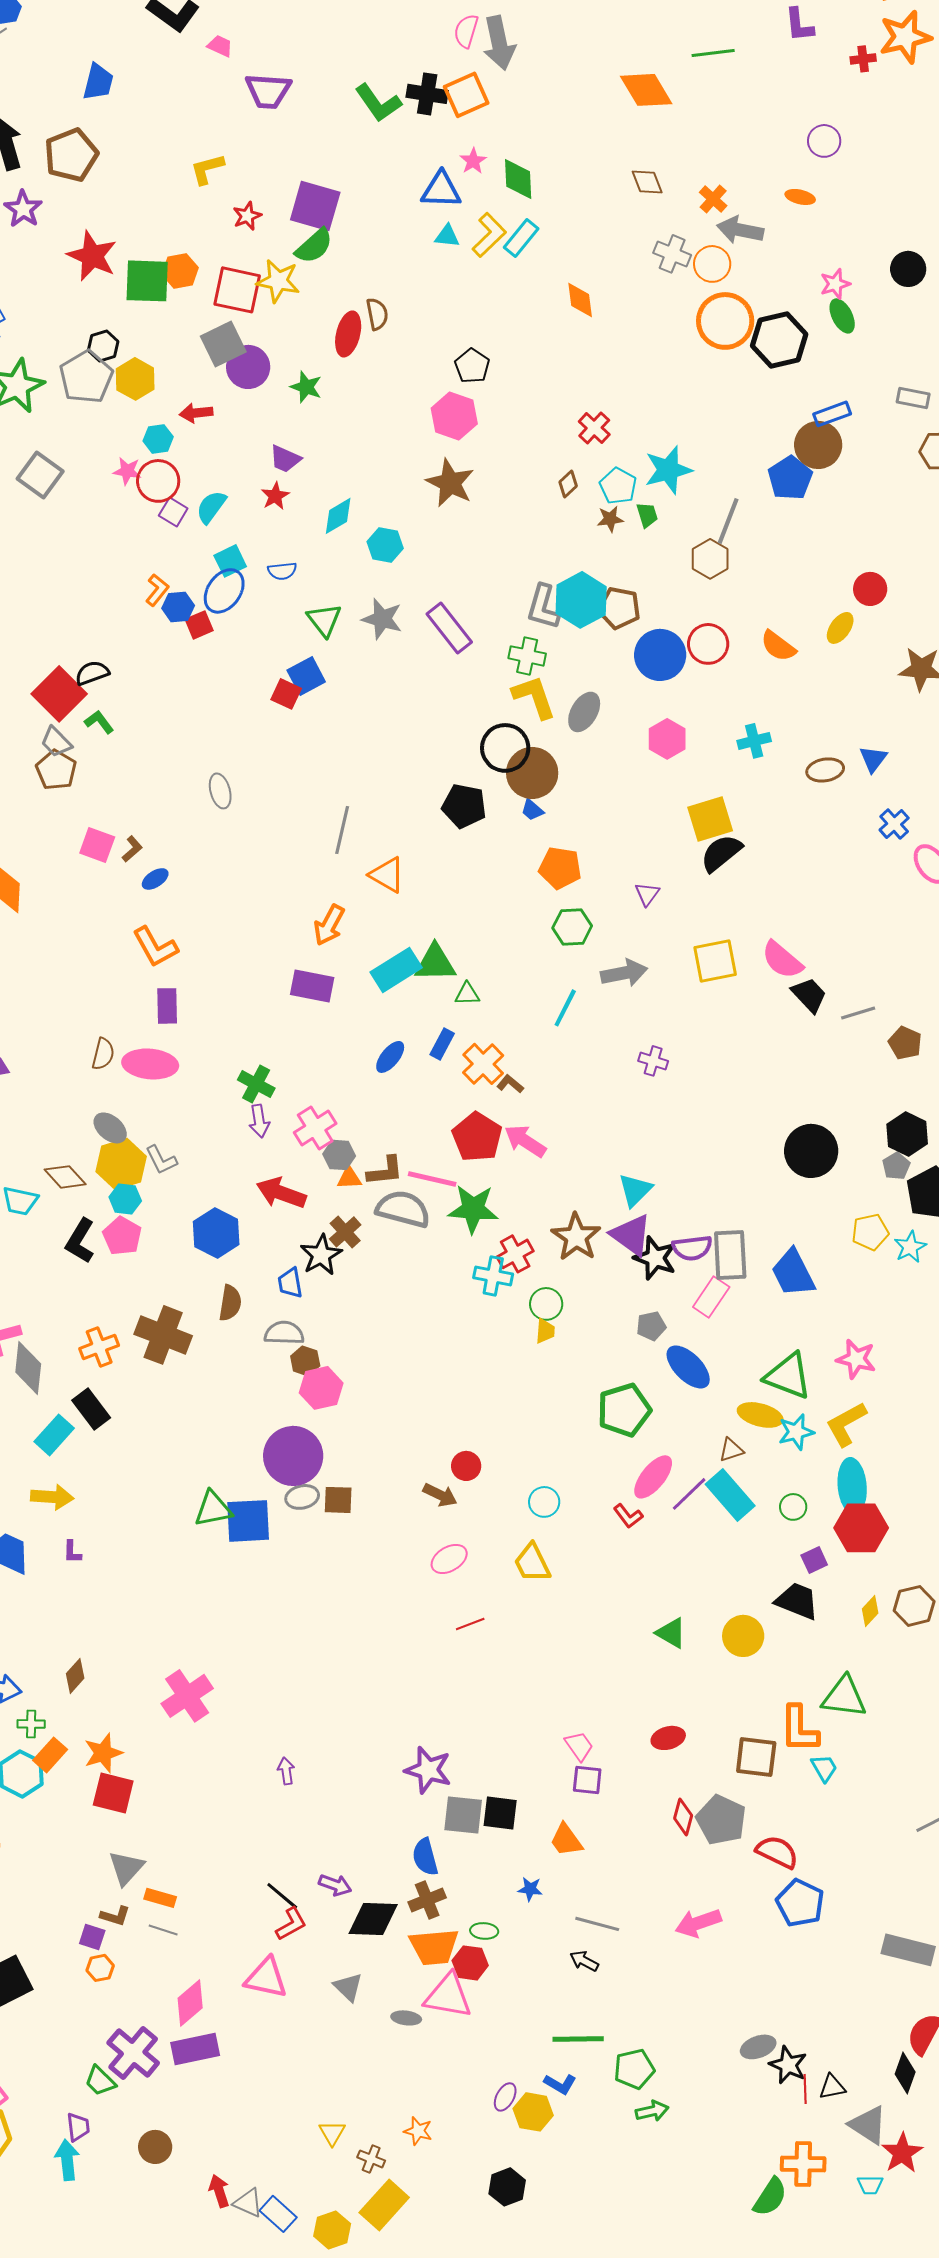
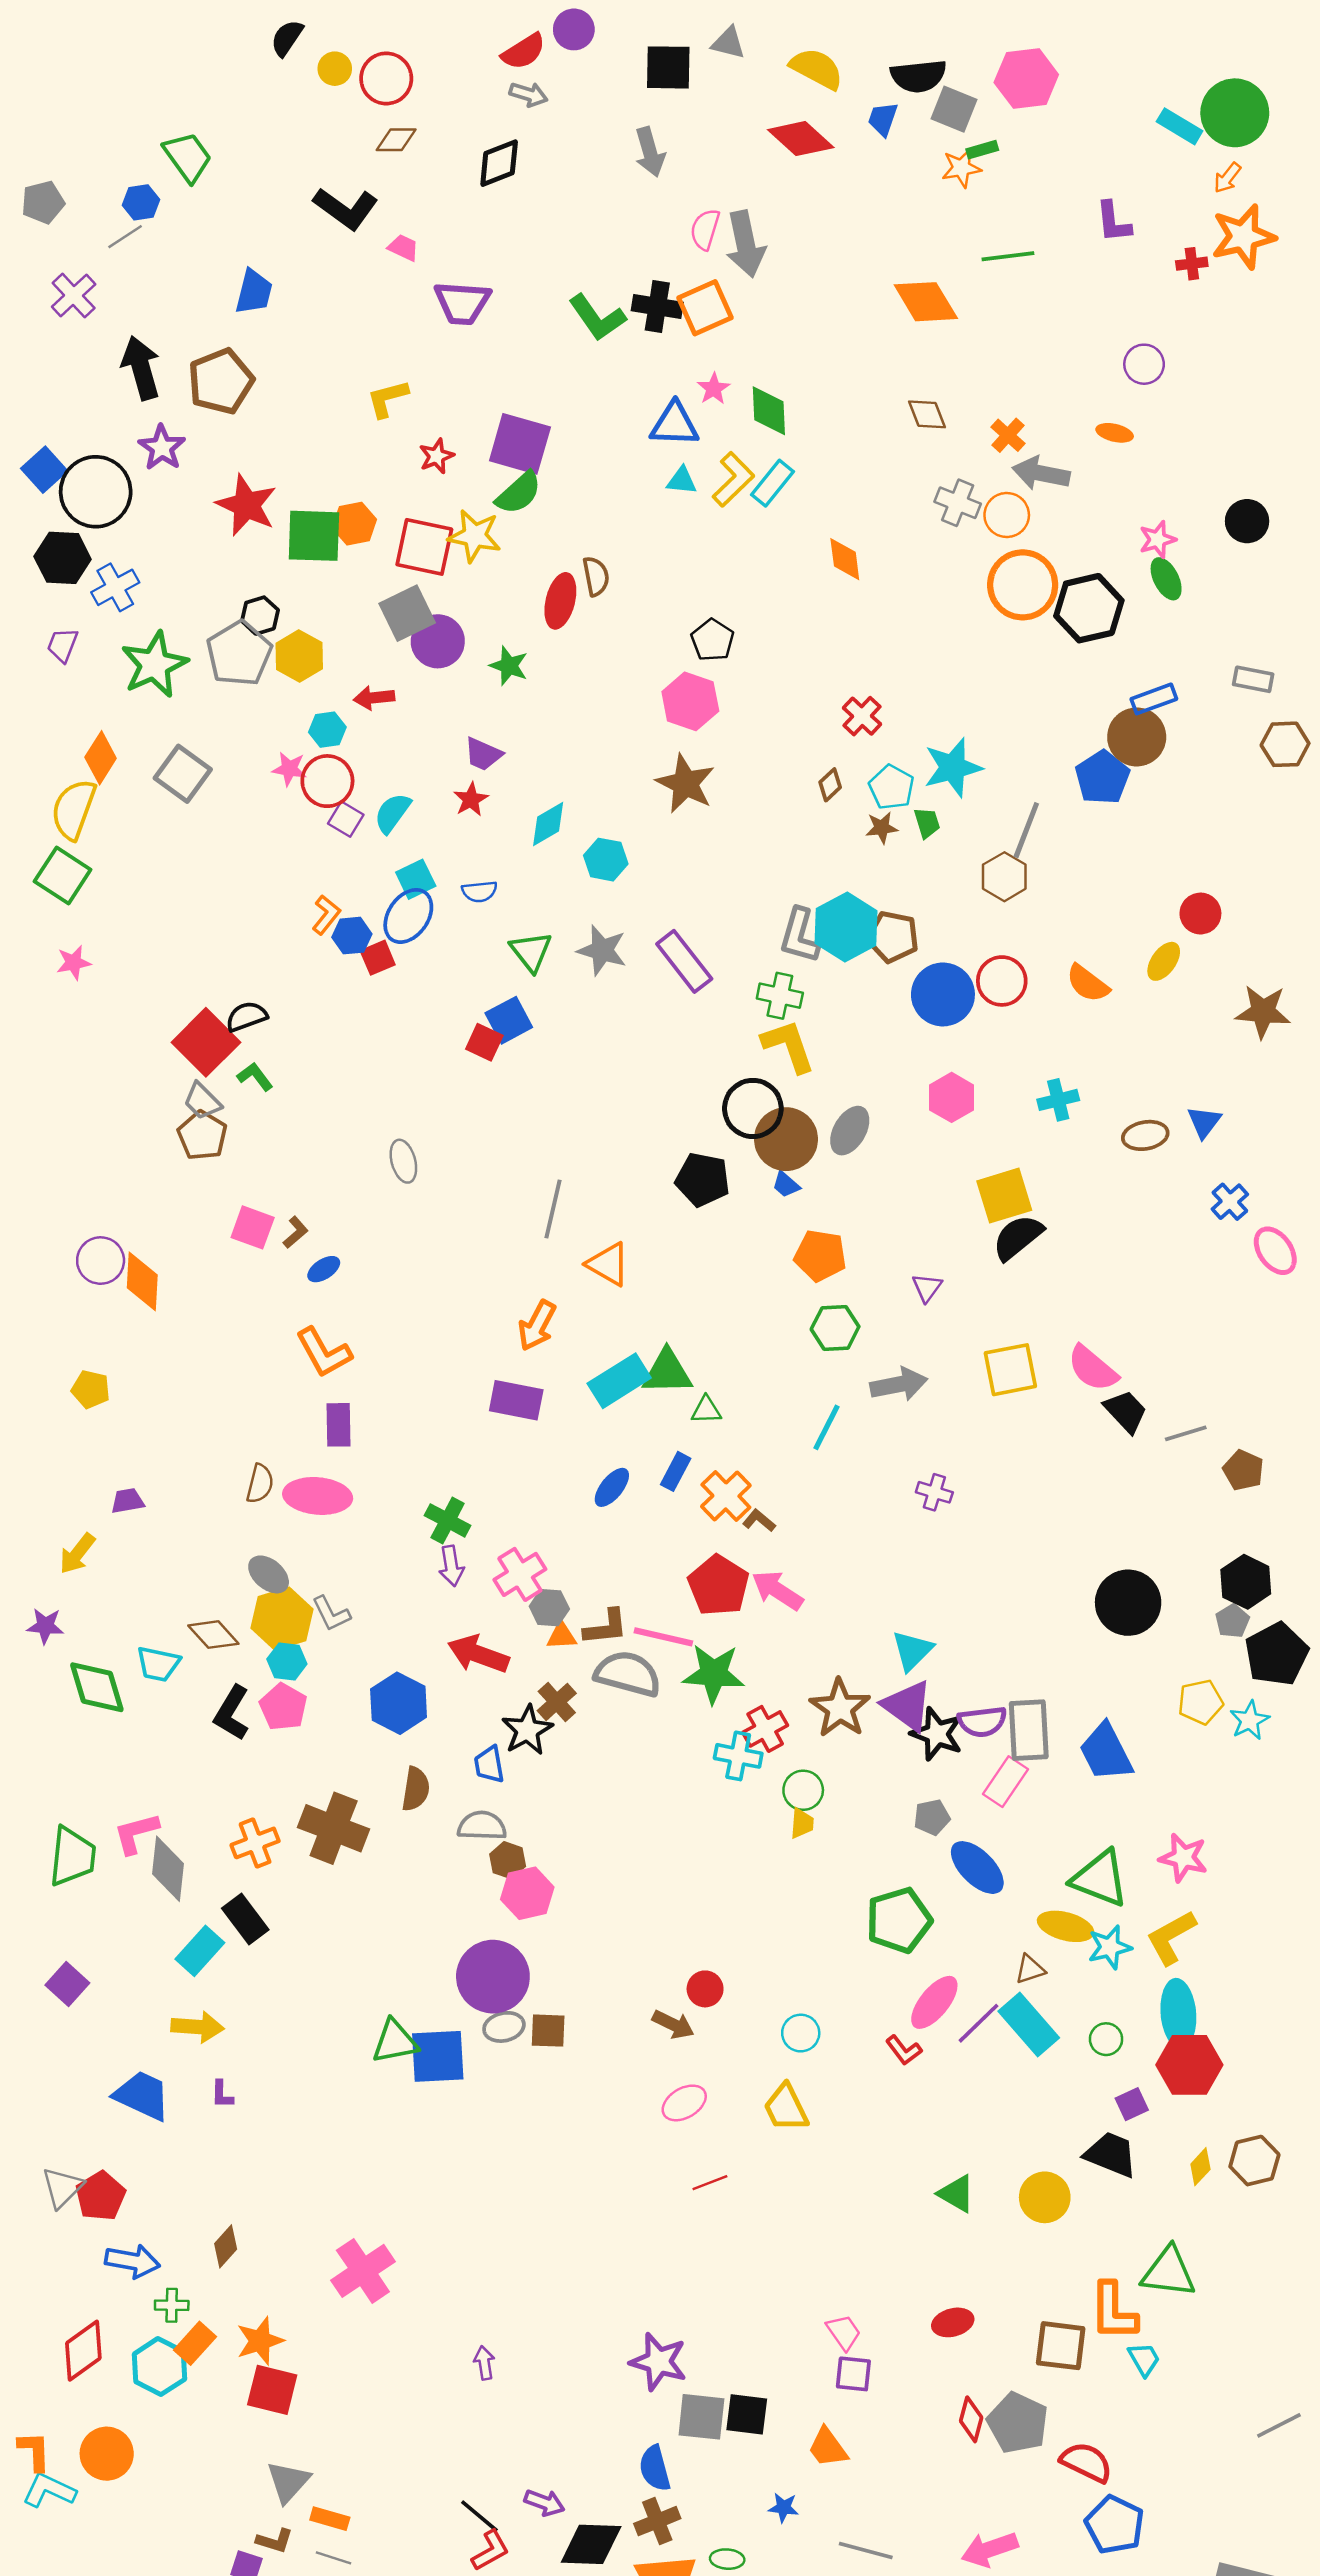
gray ellipse: (584, 712) -> (850, 1131), moved

